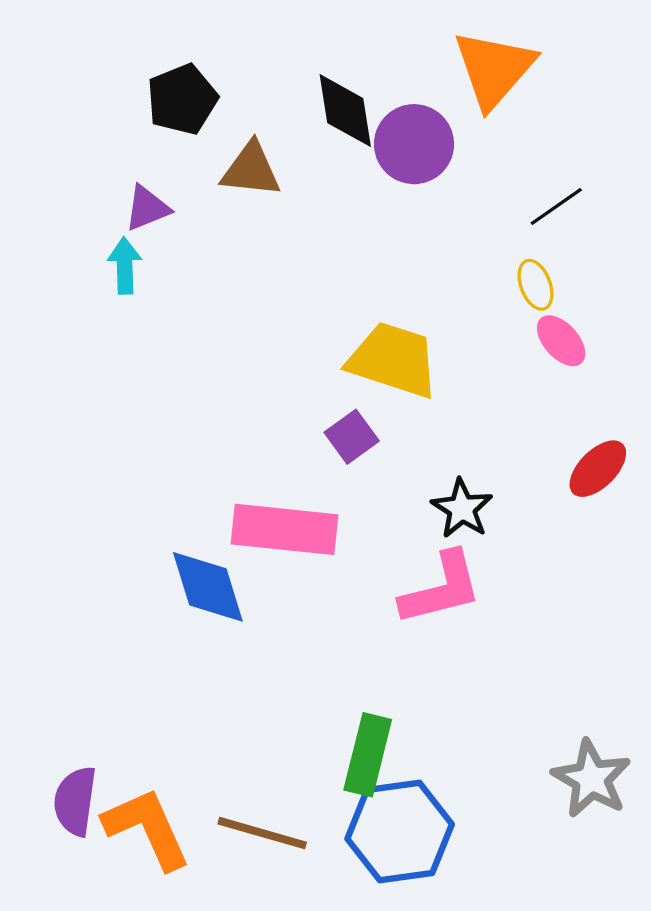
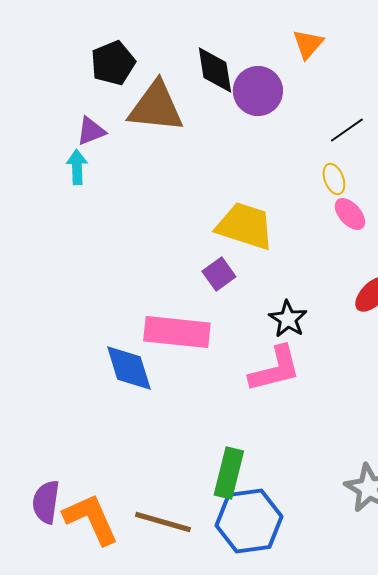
orange triangle: (494, 69) -> (308, 44), size x0.6
brown triangle: (251, 170) -> (156, 107), size x1.5

